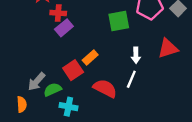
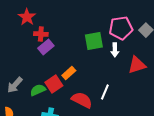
white arrow: (136, 55) -> (115, 50), moved
gray arrow: (37, 82) -> (15, 85), moved
green semicircle: (53, 90) -> (38, 90), moved

